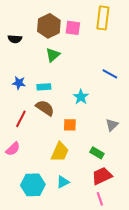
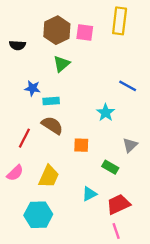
blue star: (19, 83) -> (32, 88), moved
cyan star: (81, 97) -> (106, 113), moved
yellow trapezoid: (60, 152) -> (49, 176), moved
green rectangle: (97, 153) -> (110, 167), moved
cyan triangle: (63, 182) -> (89, 194), moved

